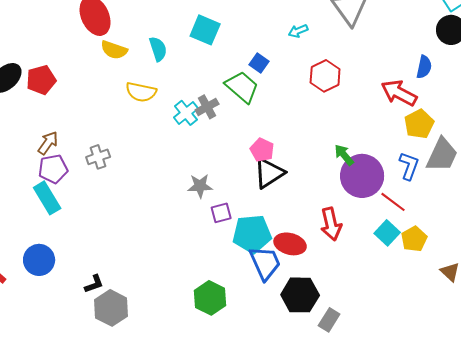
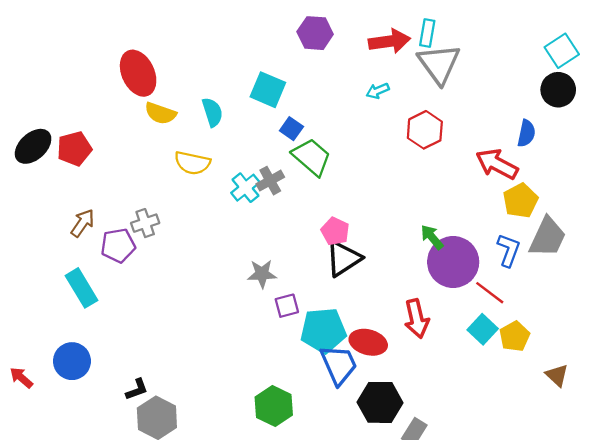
blue square: (259, 63) -> (291, 129), moved
red hexagon: (325, 76) -> (425, 130), moved
gray cross: (98, 157) -> (145, 223), moved
purple pentagon: (53, 169) -> (118, 245), moved

